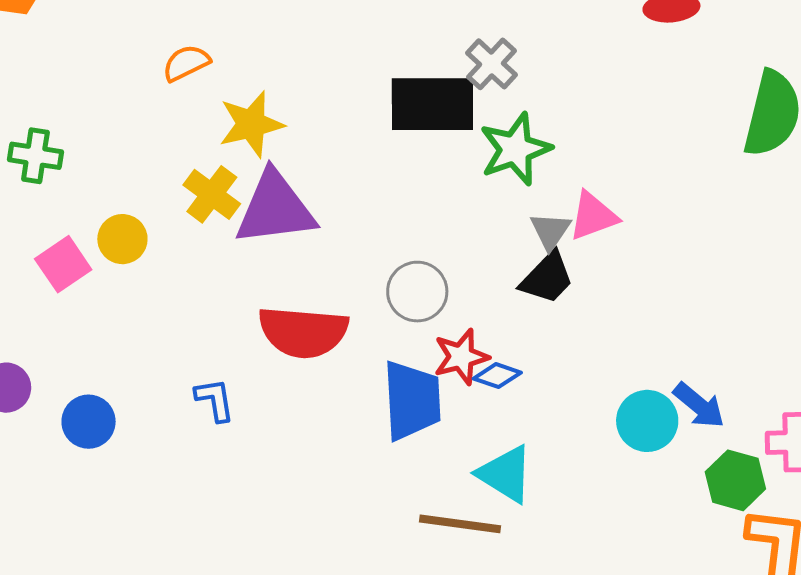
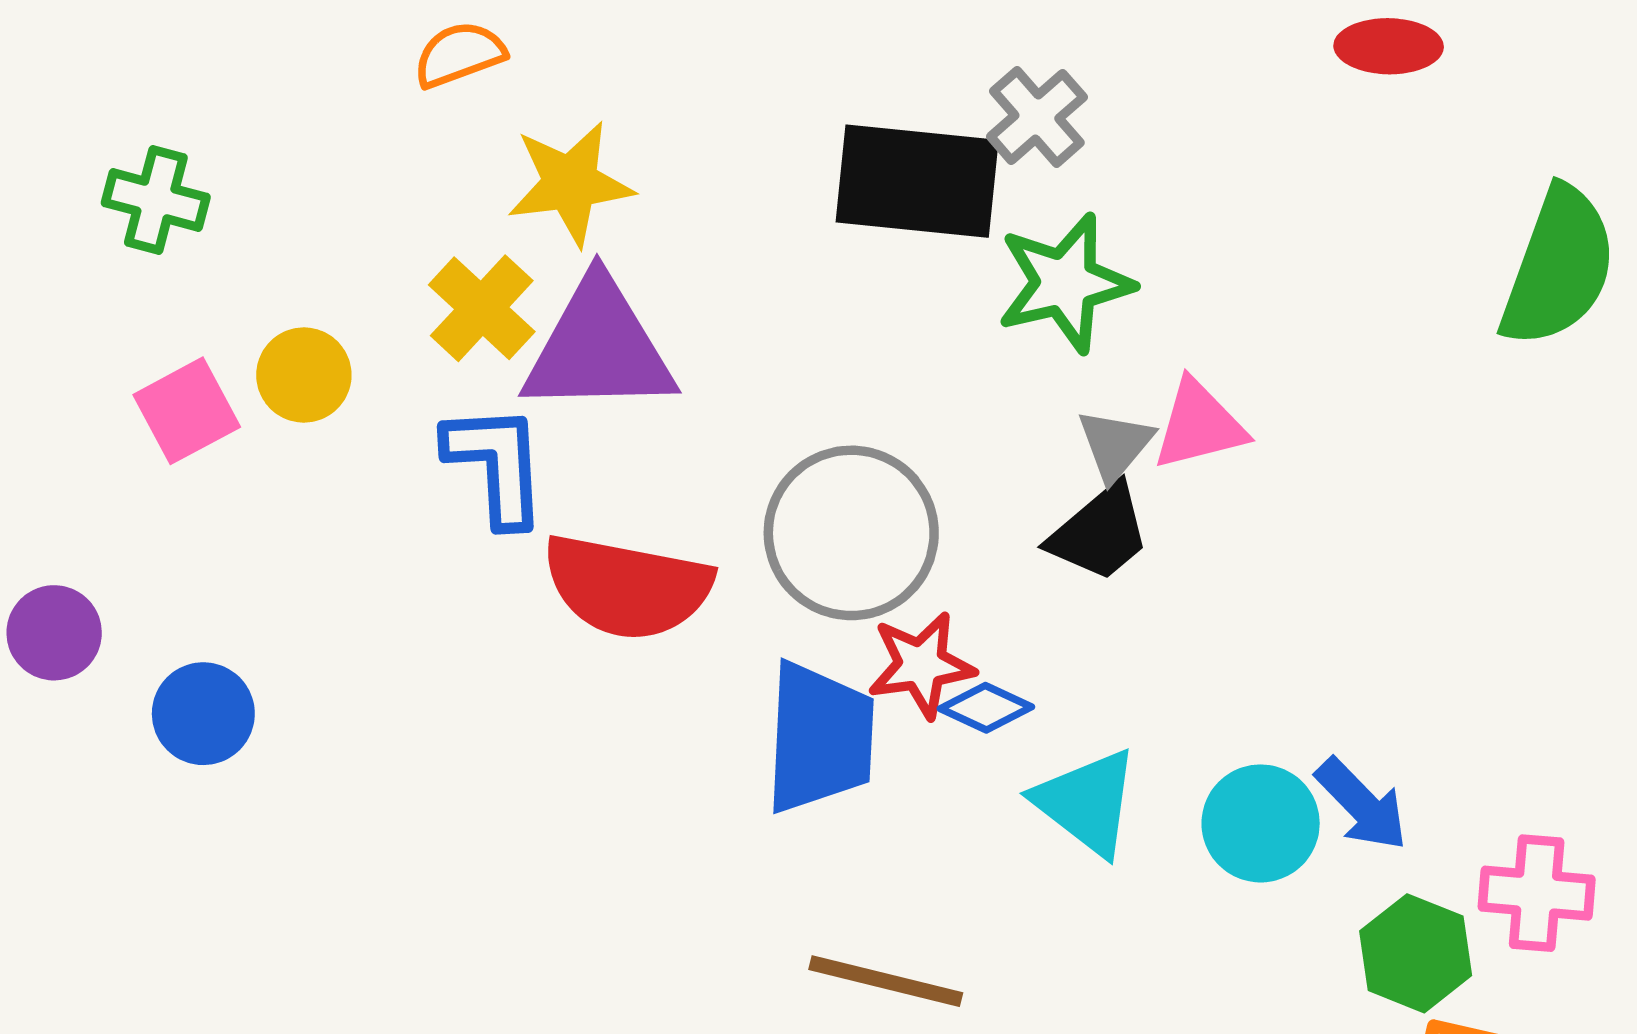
gray circle: (417, 292) -> (851, 533), size x1.5
blue L-shape: (215, 400) -> (496, 464), moved, size x1.5
cyan triangle: (505, 474) -> (1087, 802), moved

